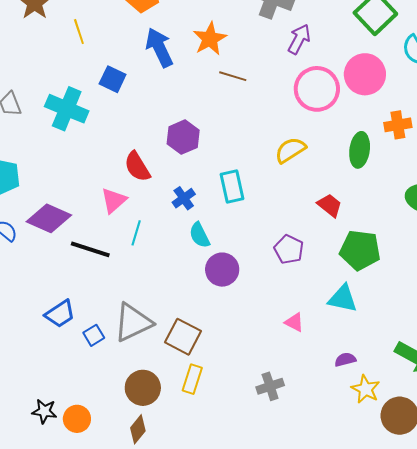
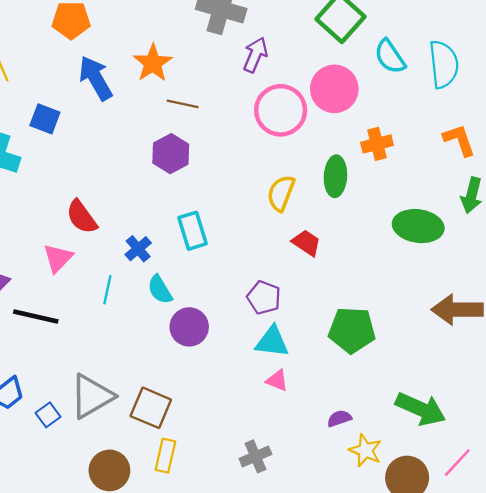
purple hexagon: (183, 137) -> (171, 154), moved
yellow semicircle: (290, 150) -> (281, 193), moved, turned -32
cyan line: (136, 233) -> (107, 290), moved
green pentagon: (360, 250) -> (352, 330), moved
cyan triangle: (343, 299) -> (272, 342), moved

